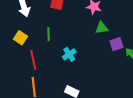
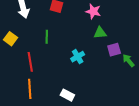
yellow square: (20, 38) -> (11, 39), moved
cyan cross: (69, 54) -> (78, 57), moved

